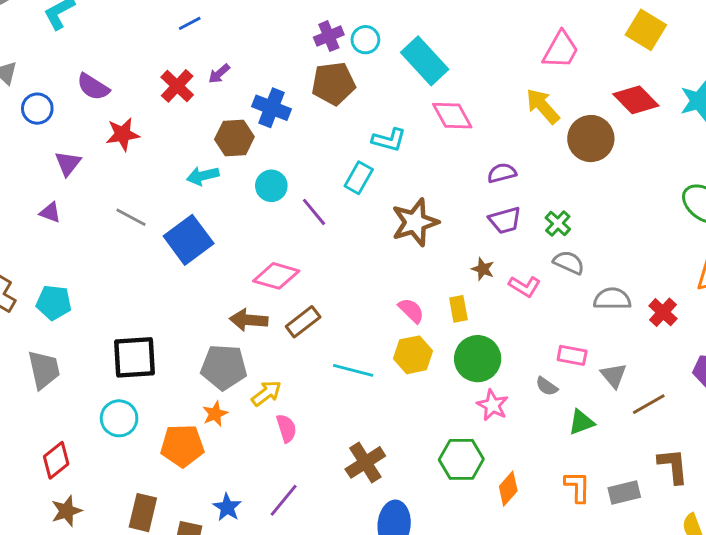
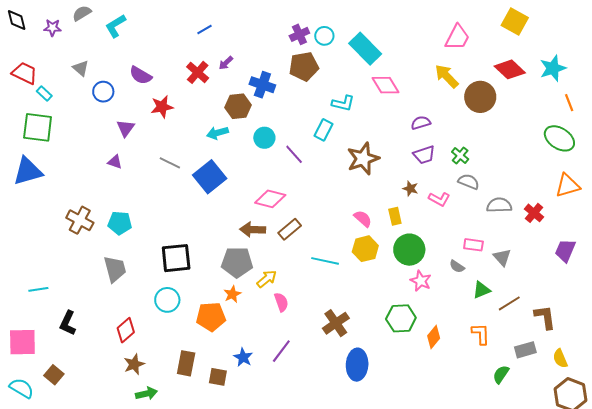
brown line: (649, 404) -> (509, 303), moved
gray rectangle: (624, 493) -> (525, 350), moved

